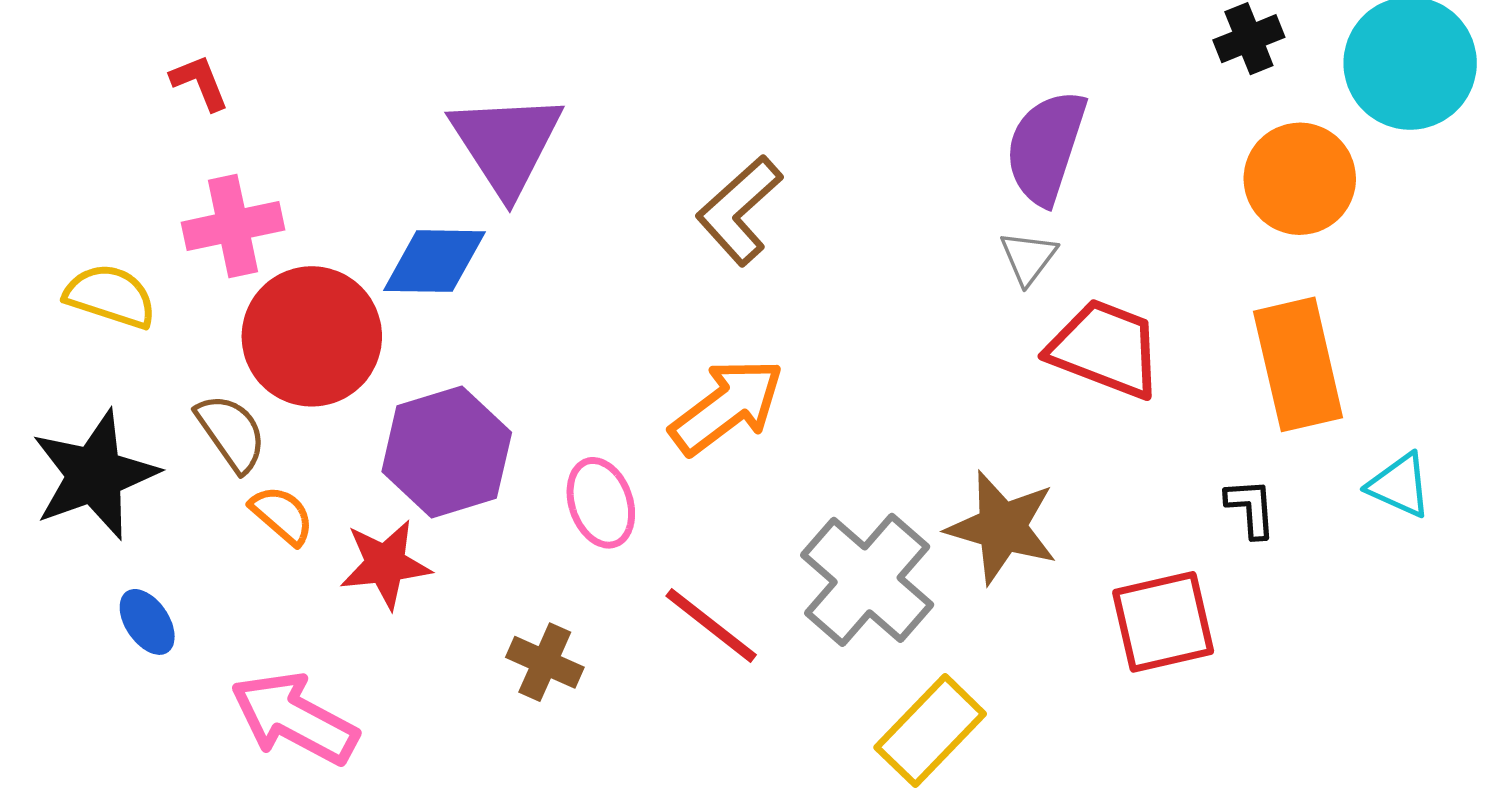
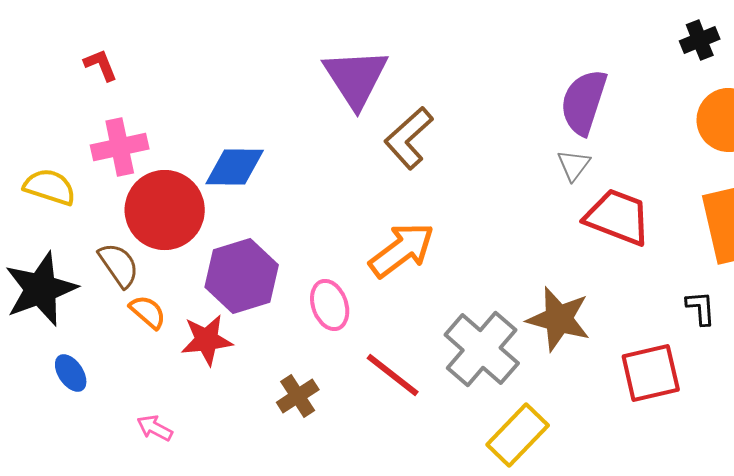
purple triangle: (506, 144) -> (356, 78), moved
brown cross: (545, 662) -> (298, 396), turned 33
pink arrow: (294, 718) -> (155, 428), size x0.5

